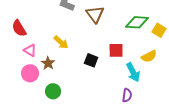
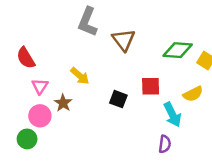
pink triangle: (30, 50) -> (40, 86), turned 32
green circle: (53, 91) -> (27, 139), moved

